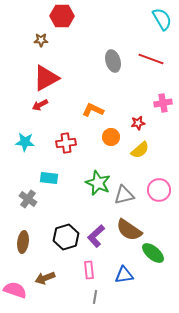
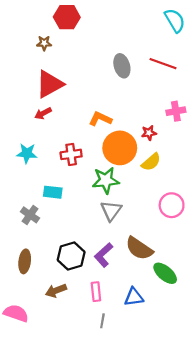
orange circle: (111, 137) -> (120, 148), size x1.8
green star: (98, 183) -> (106, 180), moved, turned -30
gray triangle: (124, 195) -> (111, 211), moved, turned -40
brown arrow: (45, 278) -> (56, 291), moved

